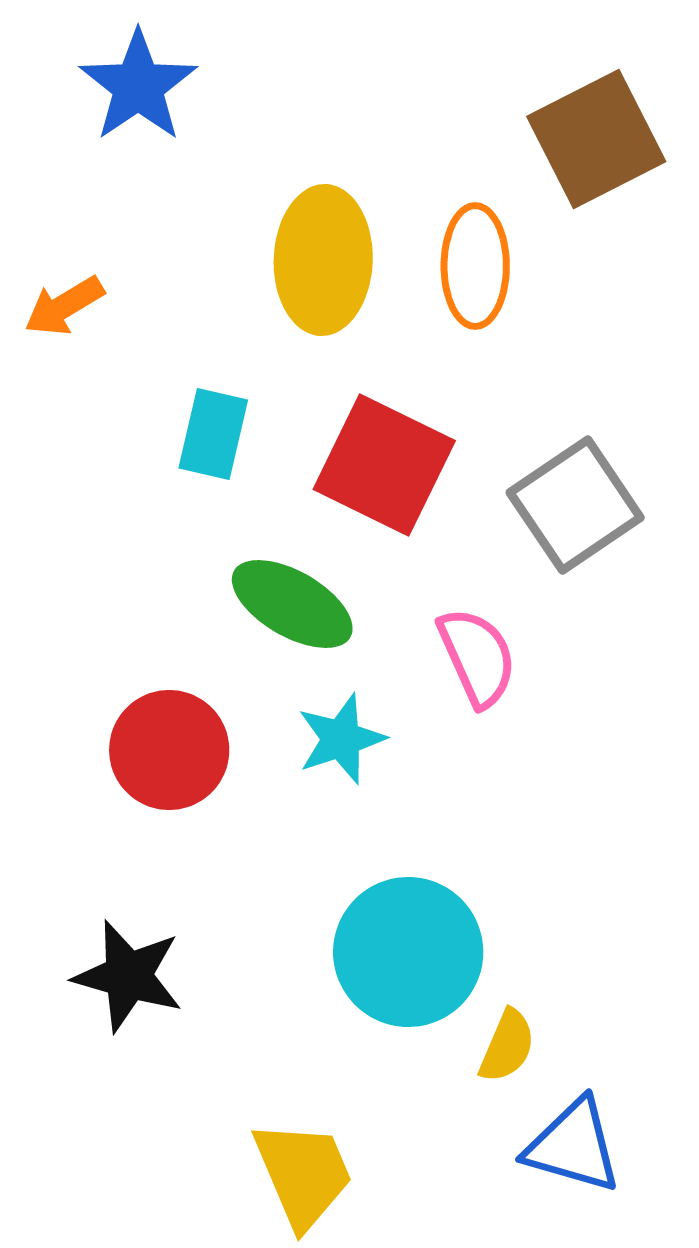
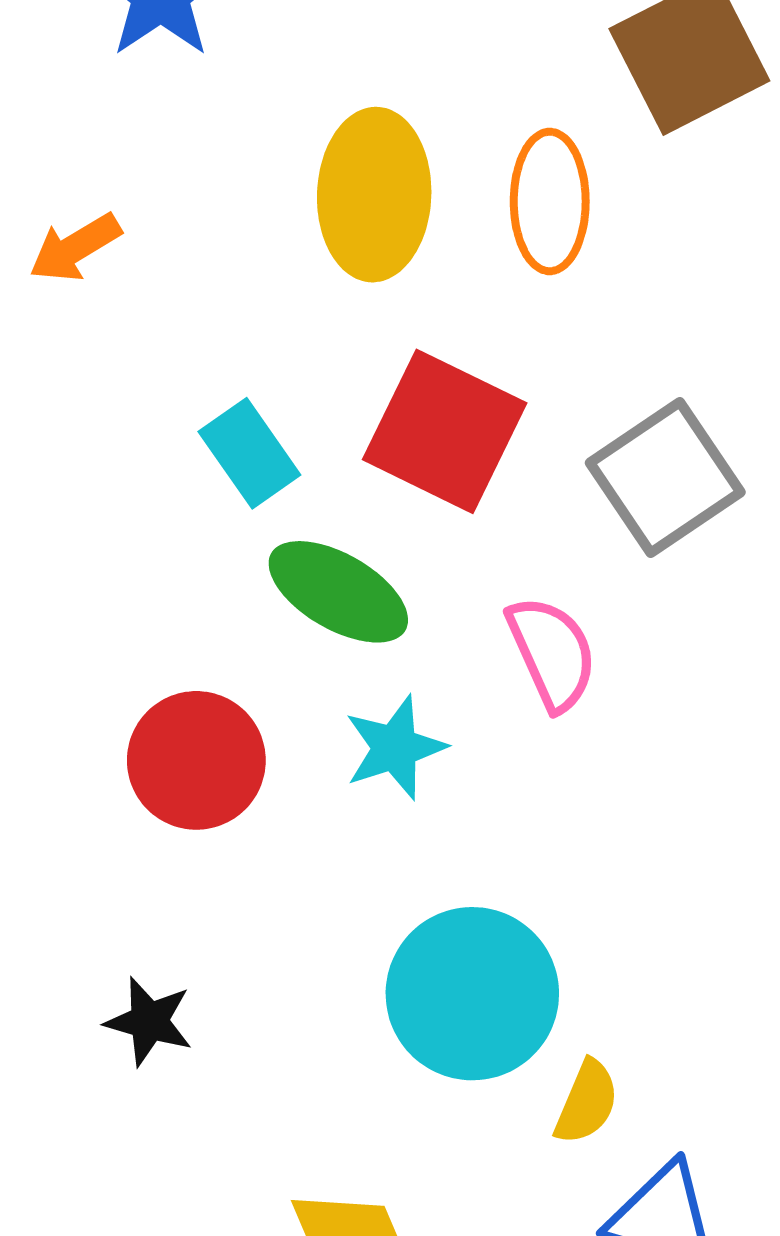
cyan rectangle: (213, 434) -> (249, 453), moved, turned -48
black star: (128, 976) -> (149, 1021), size x0.7

